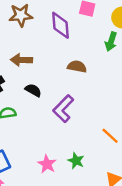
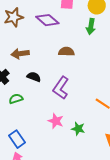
purple diamond: (60, 25) -> (47, 20), turned -35
pink star: (47, 164) -> (56, 121), moved

